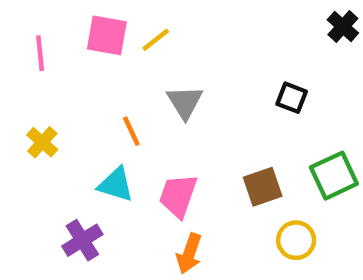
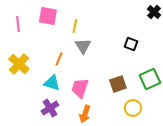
yellow line: (156, 40) -> (75, 26), moved, turned -40
orange line: (131, 131) -> (59, 59), turned 48
yellow cross: (42, 142) -> (19, 64), size x1.5
purple cross: (82, 240) -> (50, 108), moved

